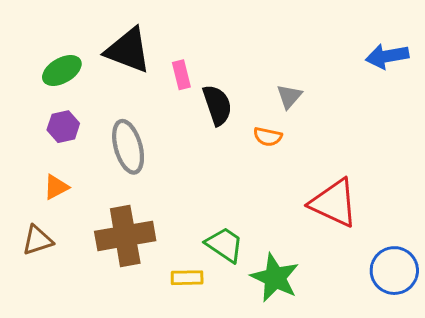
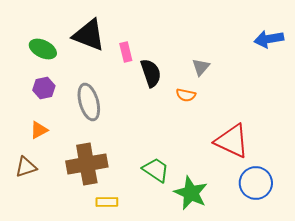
green ellipse: (62, 70) -> (43, 49), turned 56
blue circle: (394, 271) -> (256, 183), moved
yellow rectangle: (187, 278) -> (107, 202), moved

